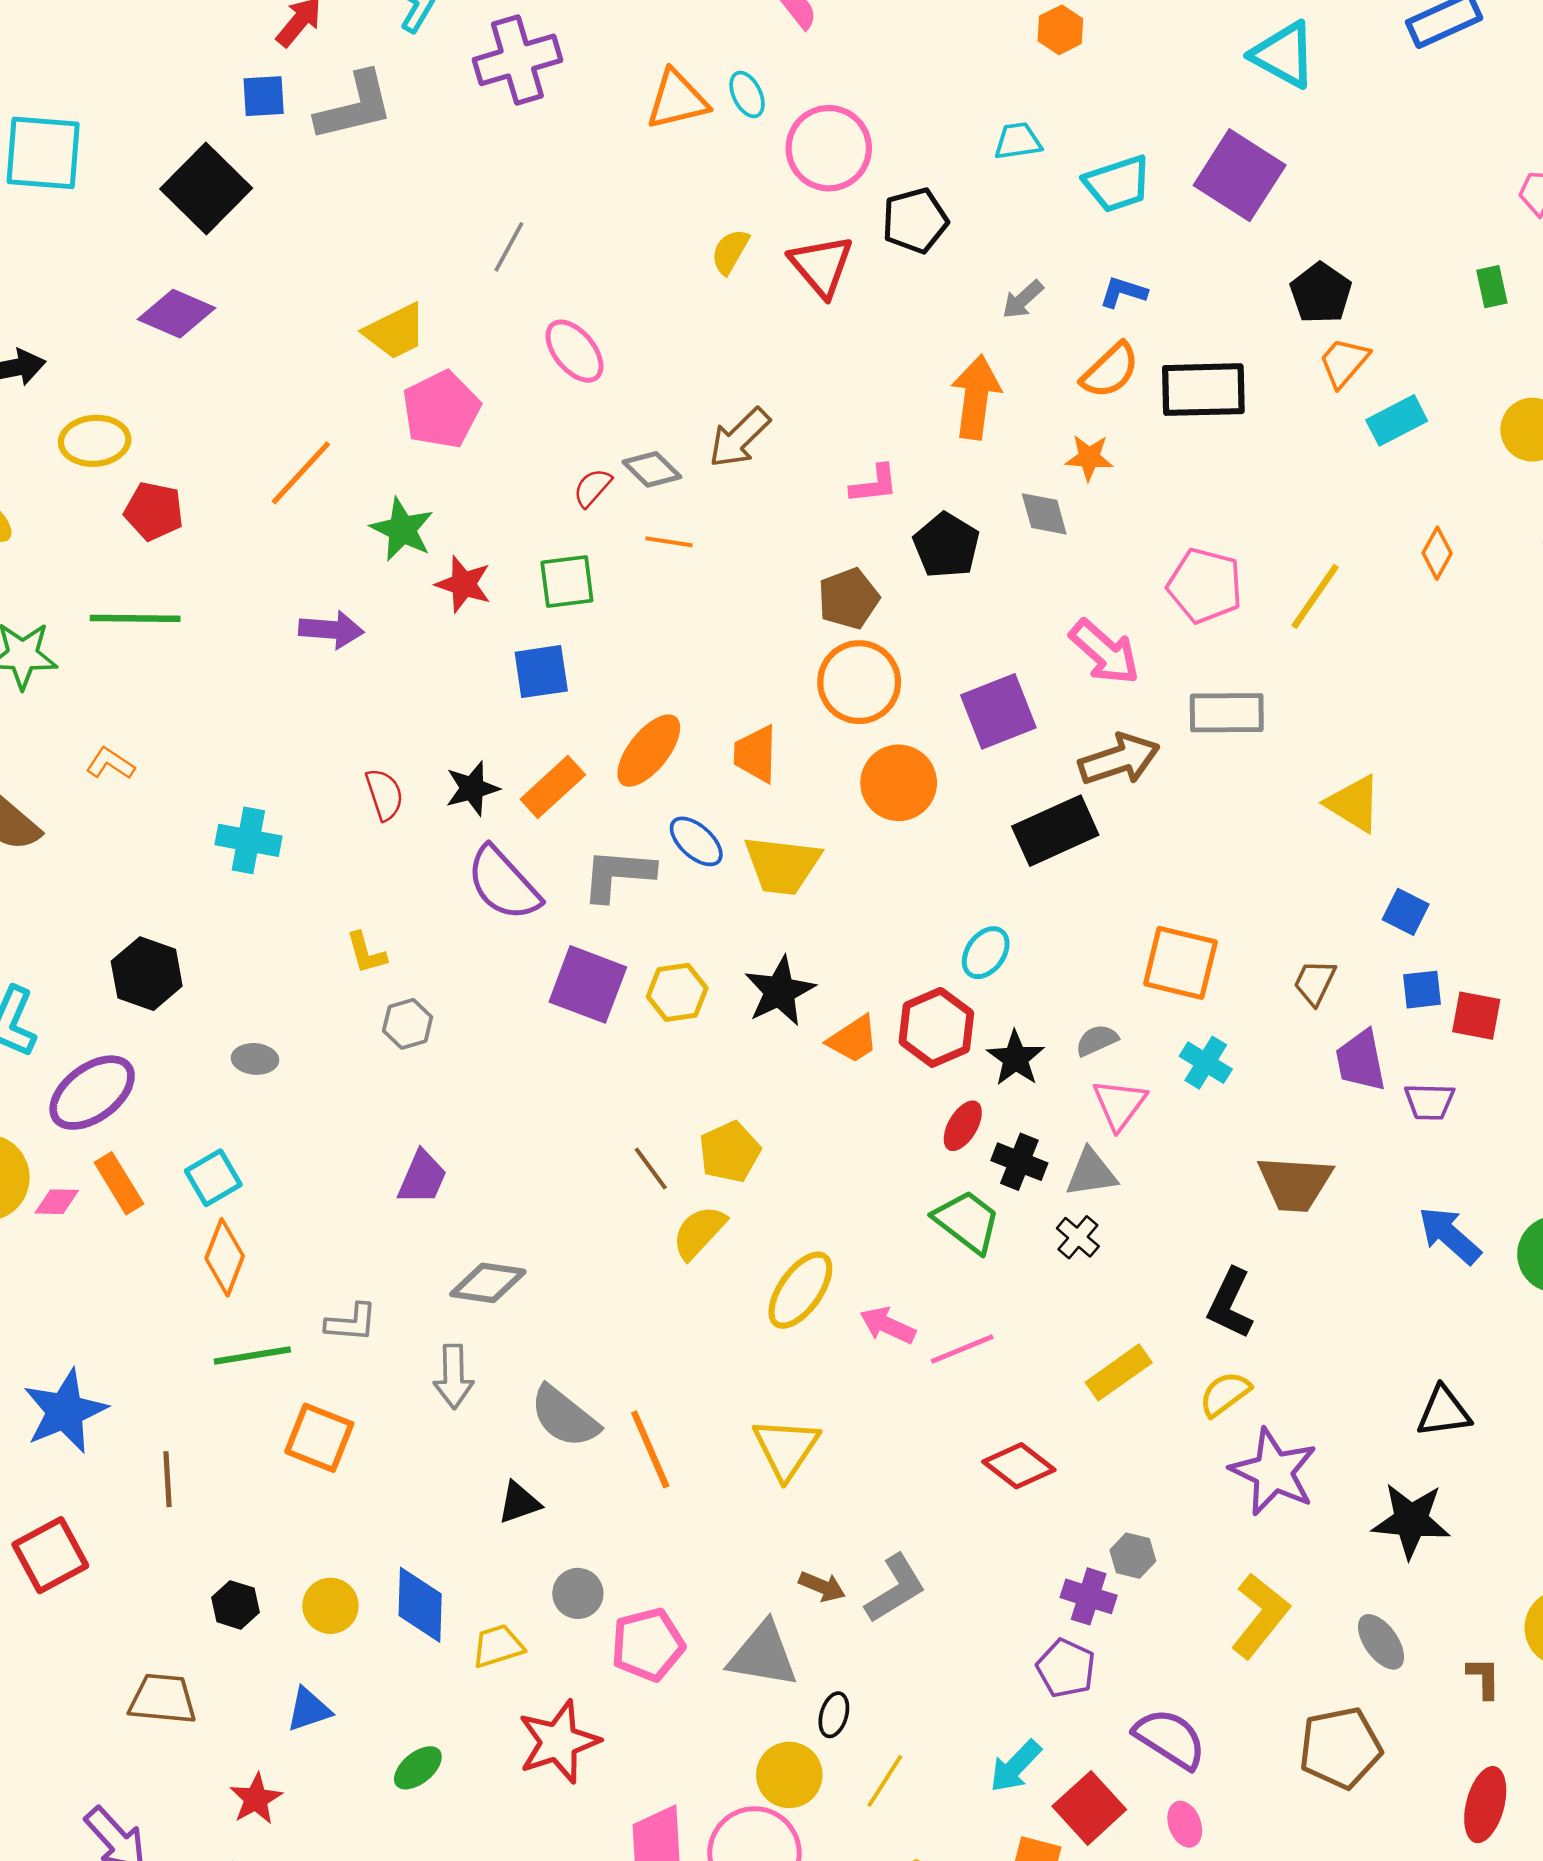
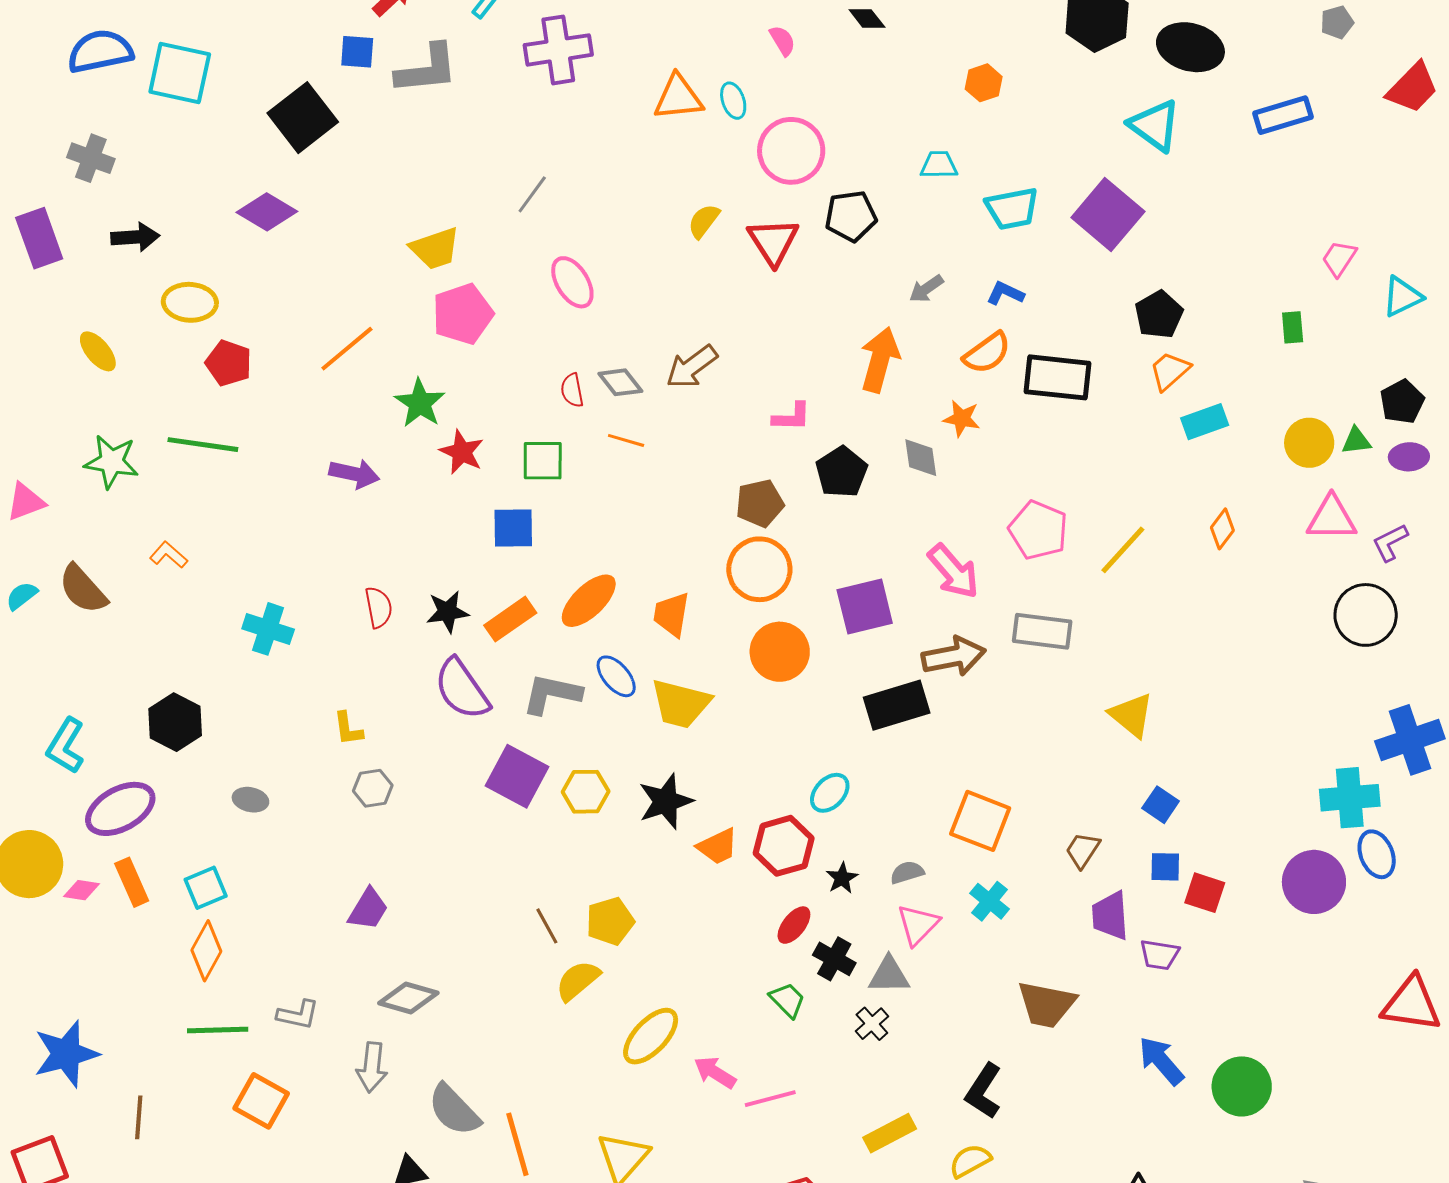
red semicircle: (592, 488) -> (572, 390), turned -60
black star: (1015, 1058) -> (842, 878), size x0.7
green trapezoid: (967, 1221) -> (787, 1000), size x0.7

